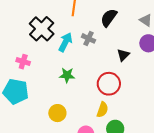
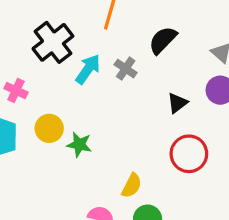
green star: (67, 75) -> (79, 145), moved
red circle: (109, 84) -> (189, 154), moved
yellow circle: (57, 113) -> (49, 128), moved

